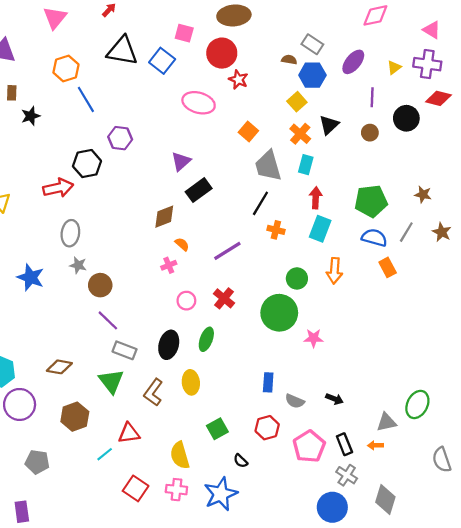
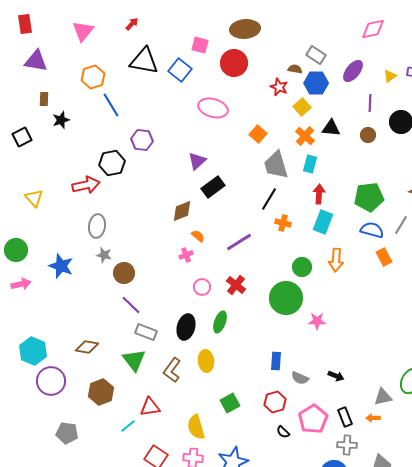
red star: (238, 80) -> (279, 87), moved
black triangle: (329, 125) -> (331, 128), turned 48
black semicircle: (241, 461) -> (283, 432), moved
gray cross: (347, 475) -> (347, 445), turned -30

